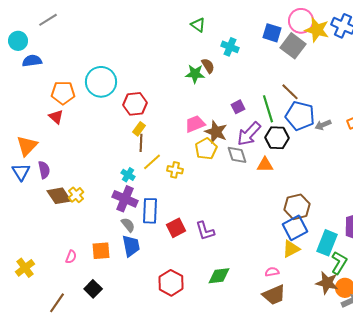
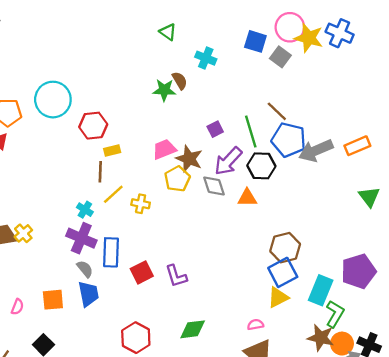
gray square: (293, 46) -> (280, 57), size x0.7
gray arrow: (323, 125) -> (316, 150), size x1.8
yellow rectangle: (139, 129) -> (112, 150), moved, turned 40

